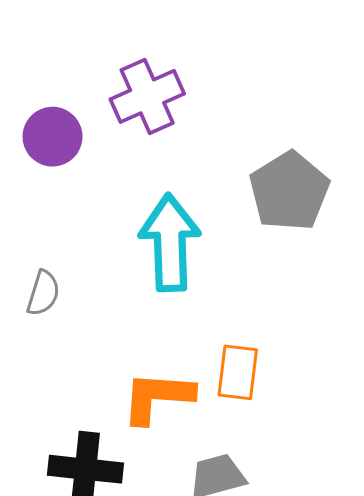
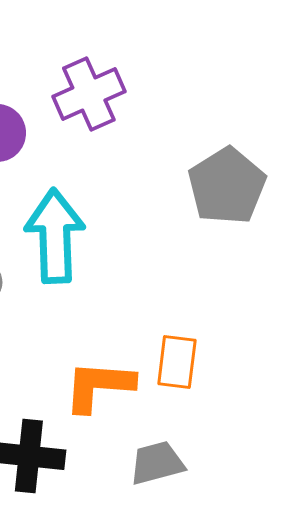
cyan arrow: (170, 243) -> (55, 236), moved

